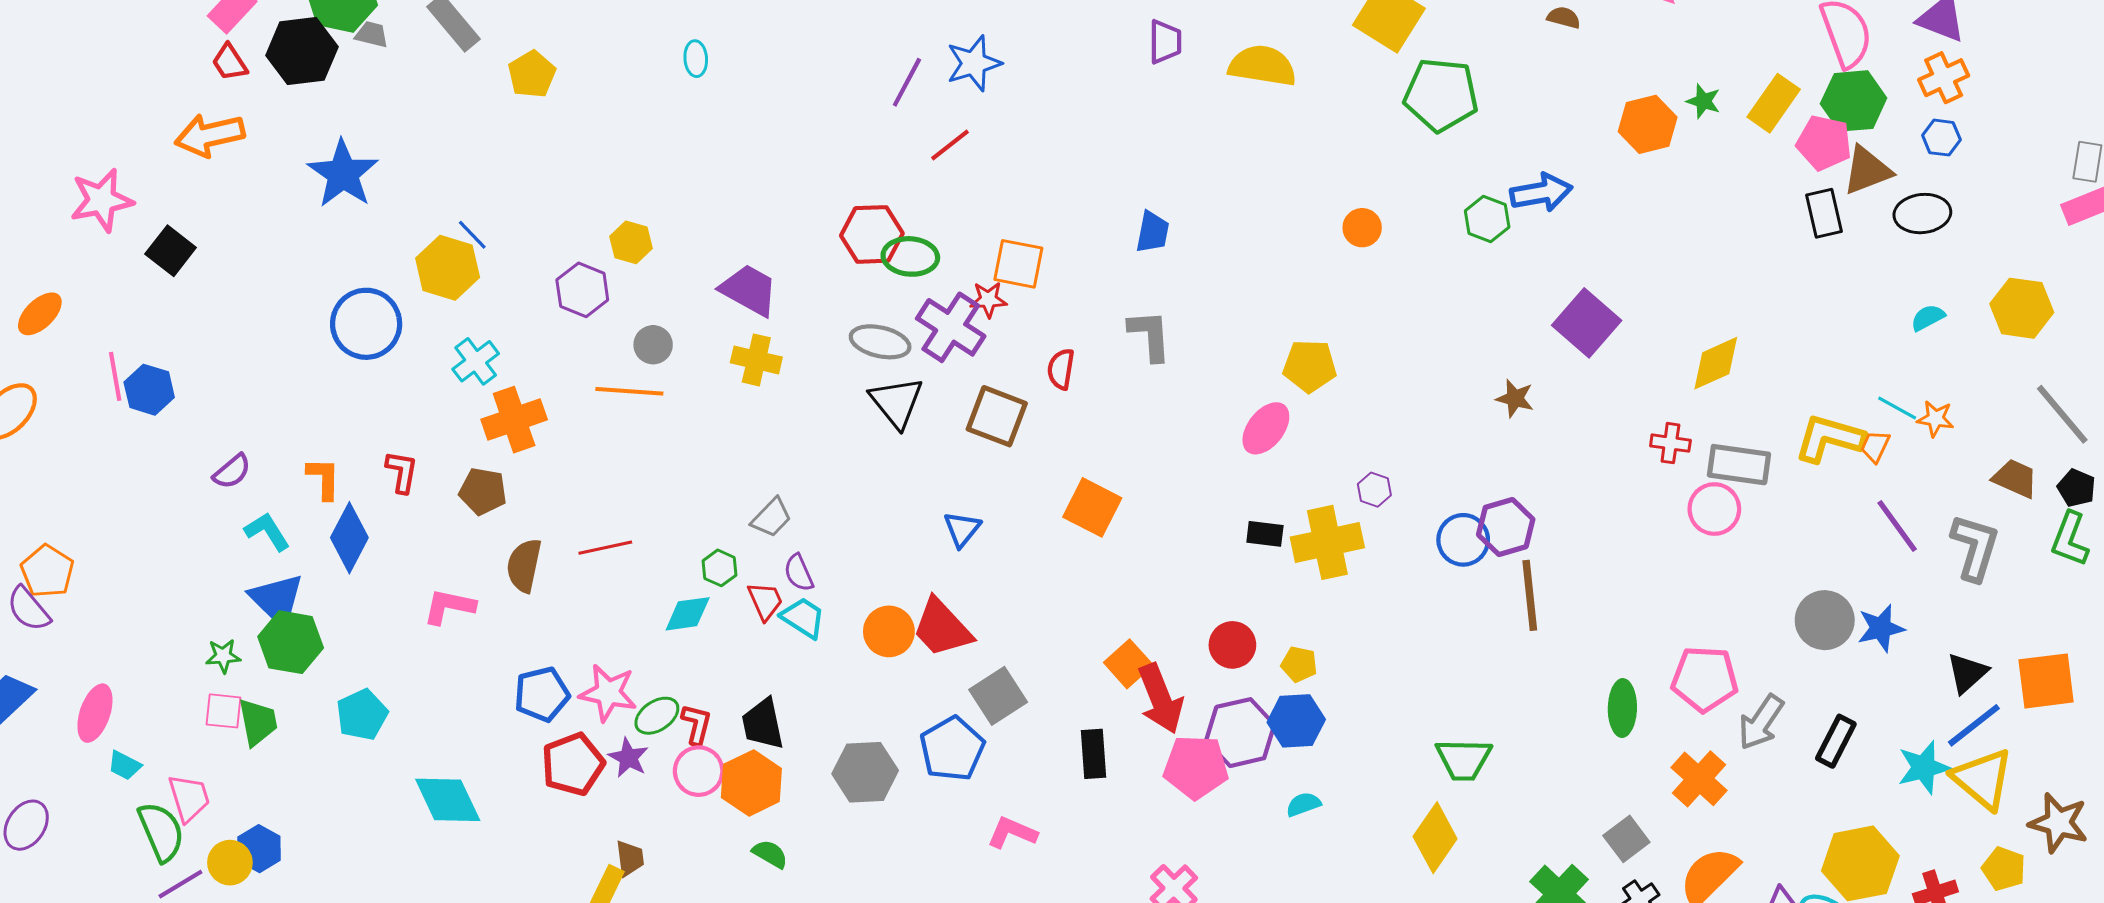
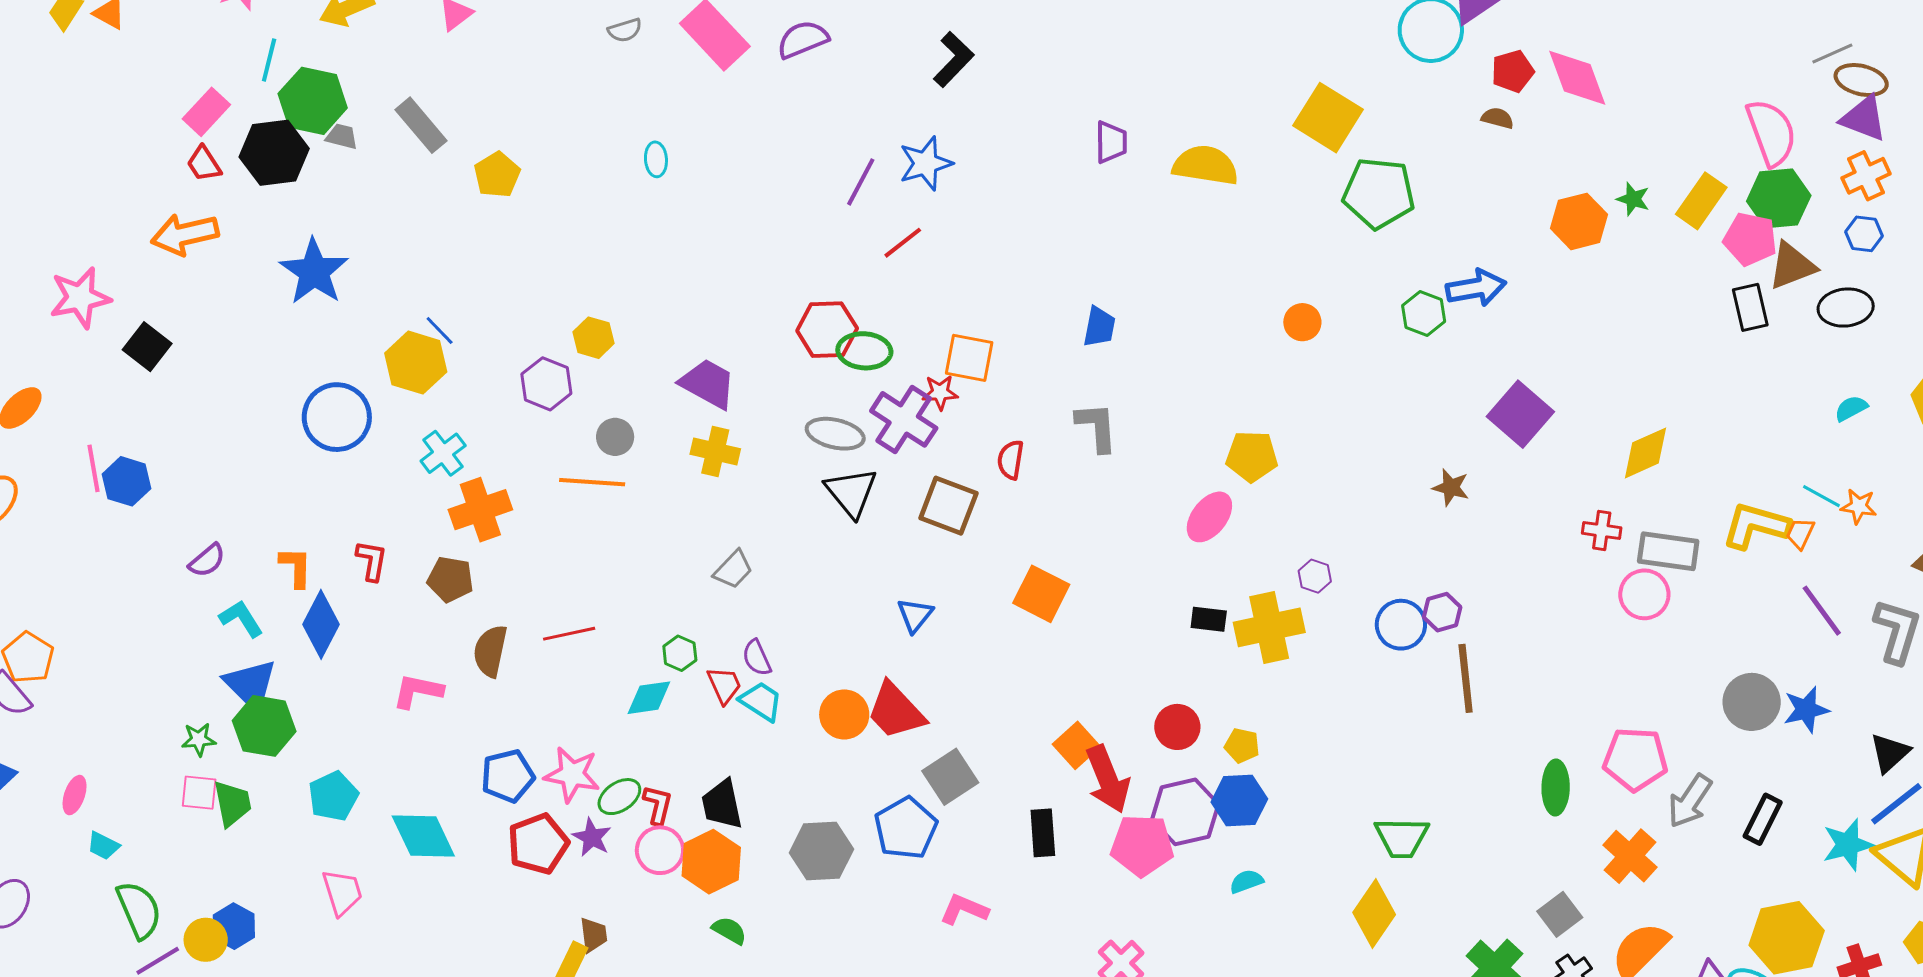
gray trapezoid: (772, 518) -> (733, 569), moved
purple hexagon: (1506, 527) -> (1442, 612), size x0.7
pink ellipse: (95, 713) -> (75, 795), size x0.7
pink trapezoid: (189, 798) -> (342, 892), moved
cyan diamond: (448, 800) -> (423, 836), moved

